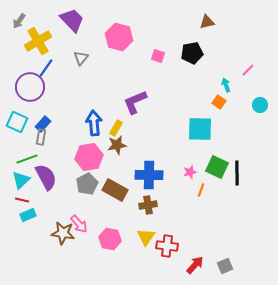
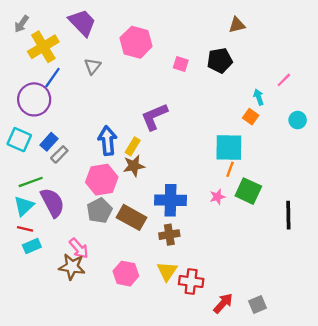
gray rectangle: (41, 137) -> (59, 154), moved, turned 35
black line: (237, 173) -> (288, 215), moved
orange line: (201, 190) -> (230, 169), moved
pink arrow: (79, 224) -> (79, 248), moved

